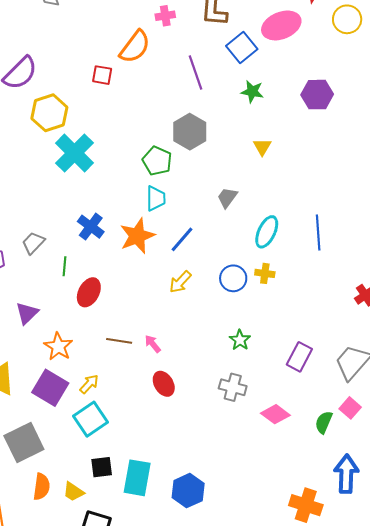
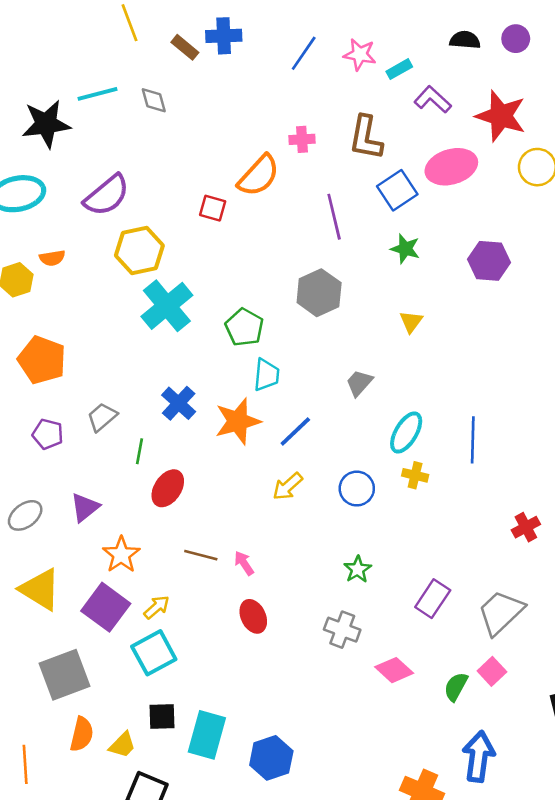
green pentagon: (157, 161) -> (244, 327), moved
yellow cross: (265, 273) -> (415, 475), moved
yellow trapezoid: (73, 492) -> (122, 745), turned -85

